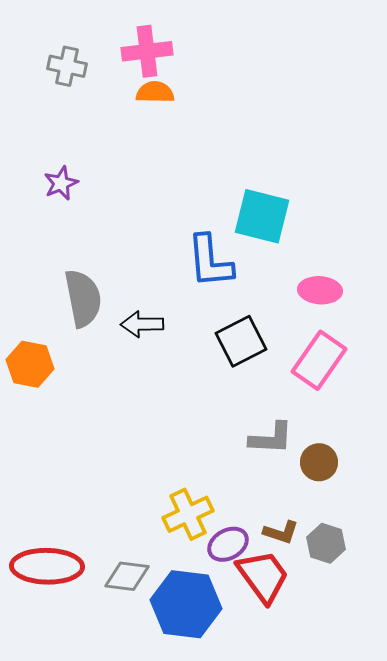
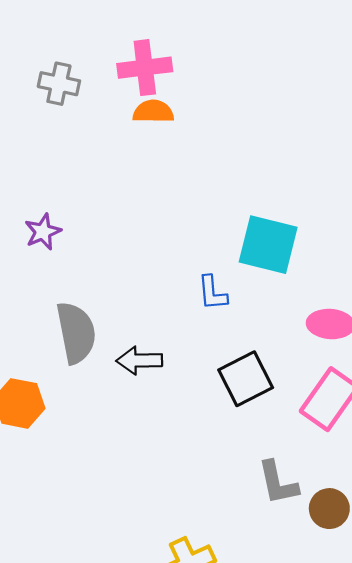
purple star: (61, 183) -> (43, 232), moved
blue L-shape: (210, 261) -> (212, 293), size x0.6
gray L-shape: (271, 438) -> (278, 483), turned 75

